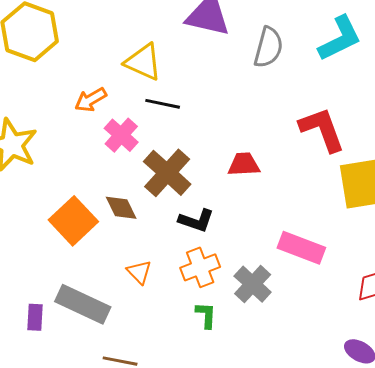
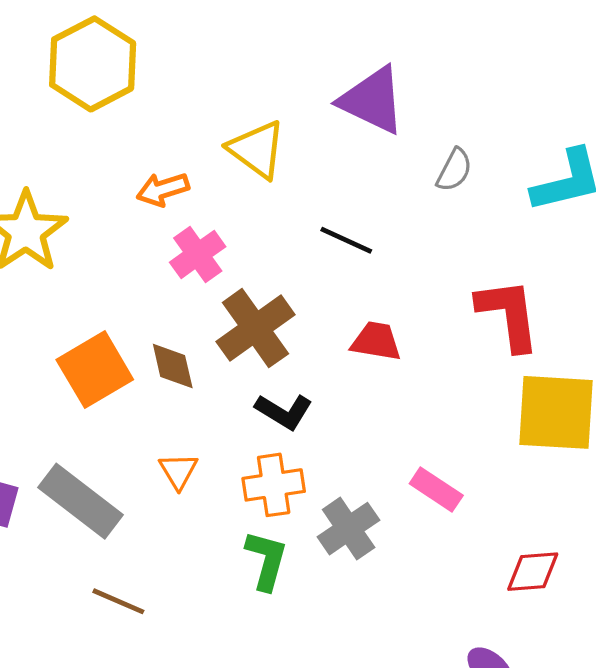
gray semicircle: (268, 47) -> (454, 170), size x0.7
black line: (163, 104) -> (346, 240), moved
pink rectangle: (301, 248) -> (436, 489), size x0.7
green L-shape: (206, 315) -> (266, 560), size x1.4

